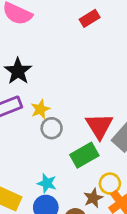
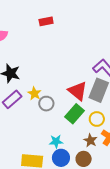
red rectangle: (90, 18) -> (46, 21), turned 40
yellow circle: (110, 184) -> (97, 119), moved

